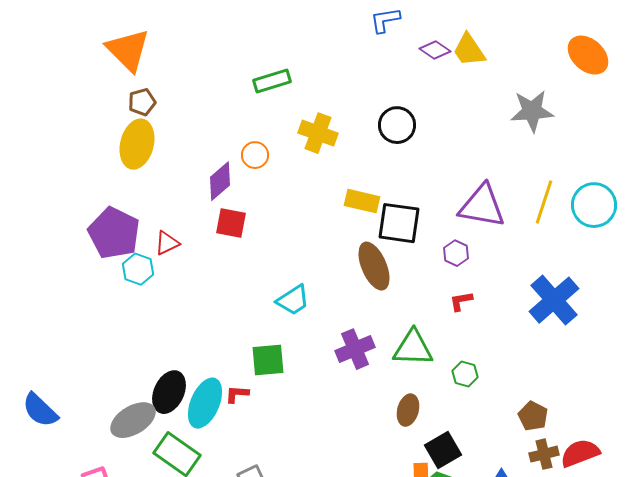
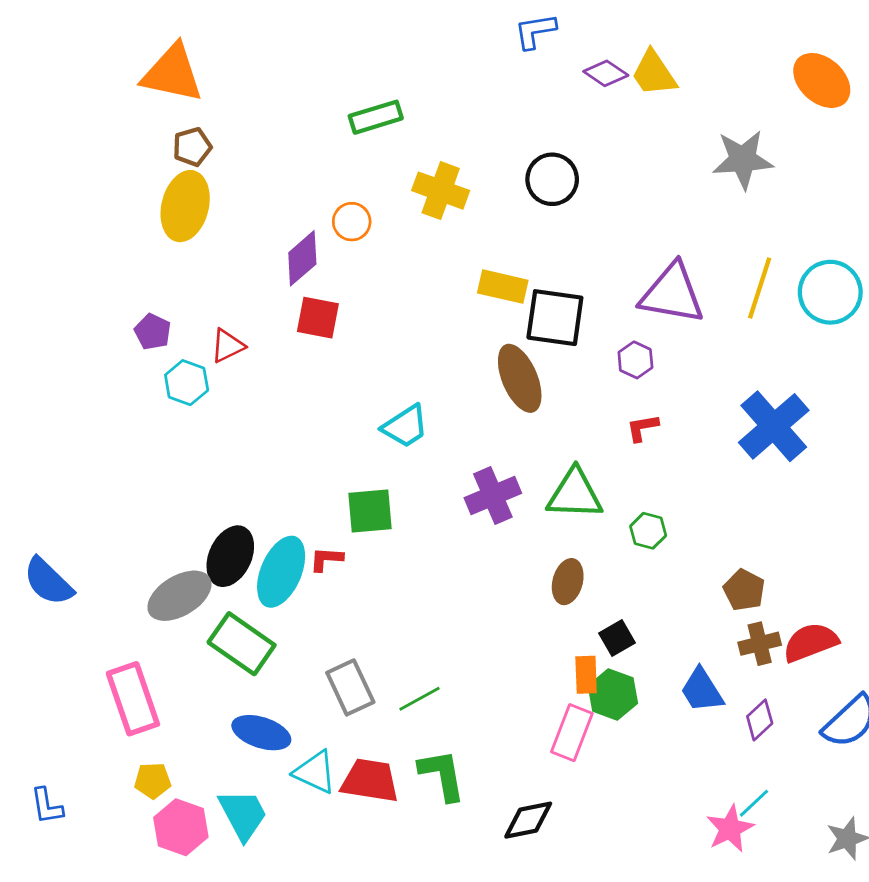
orange triangle: (128, 50) -> (172, 73), turned -33
purple pentagon: (114, 233) -> (153, 332), size x0.5
black square: (443, 450) -> (617, 638), size x0.7

